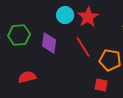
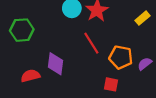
purple diamond: (49, 43) -> (55, 64), moved

